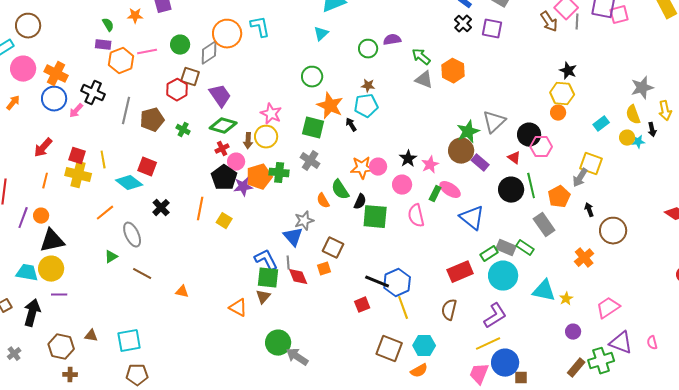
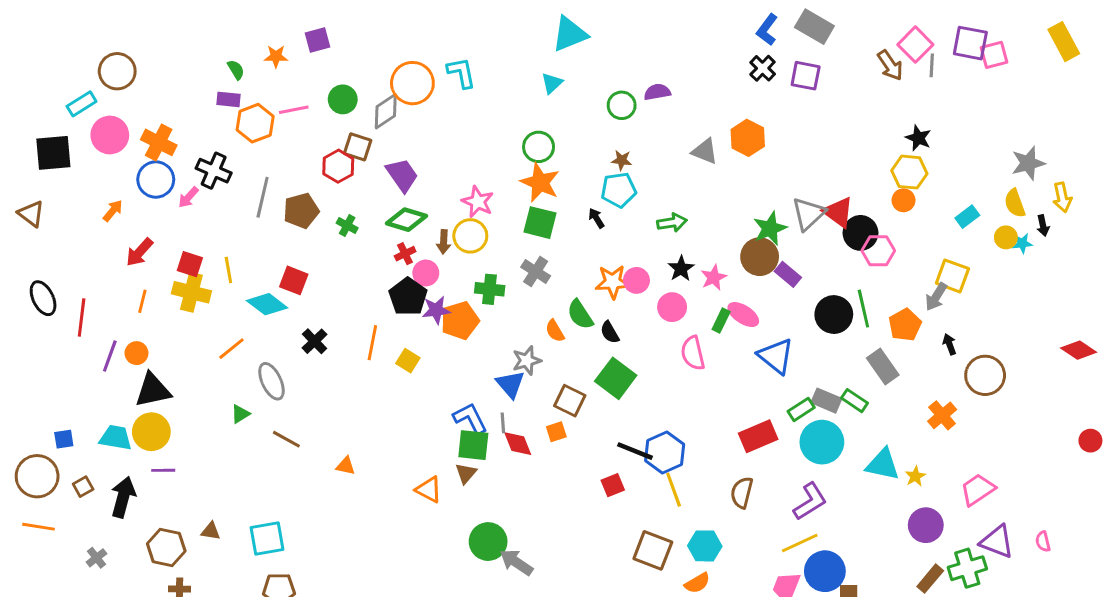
green arrow: (421, 57) -> (672, 223), moved, turned 132
orange arrow: (13, 103) -> (113, 211), moved
orange star: (330, 106) -> (540, 182), moved
red triangle: (514, 158) -> (838, 212), moved, size x1.6
orange pentagon: (259, 177) -> (460, 320), moved
black semicircle: (360, 202) -> (610, 332), turned 126
green square: (375, 217) -> (616, 378), moved, turned 32
purple circle: (573, 332) -> (926, 525), size x1.5

